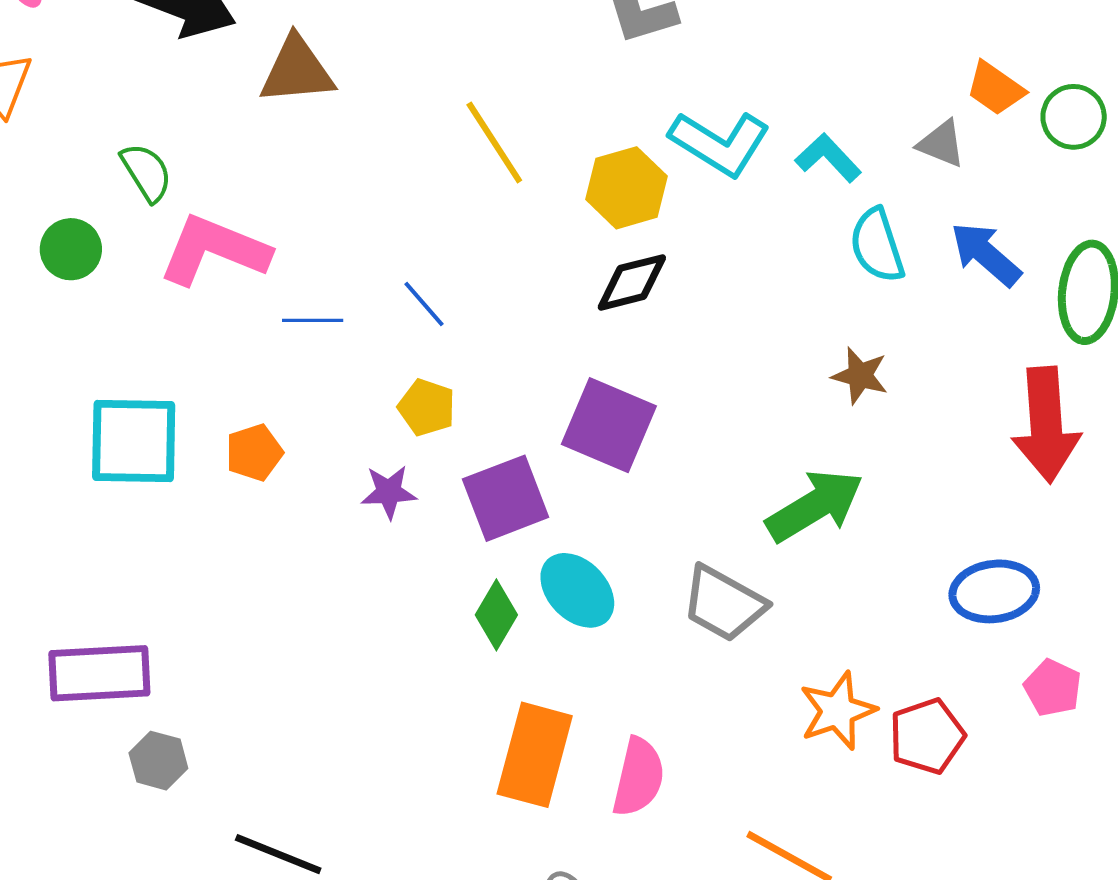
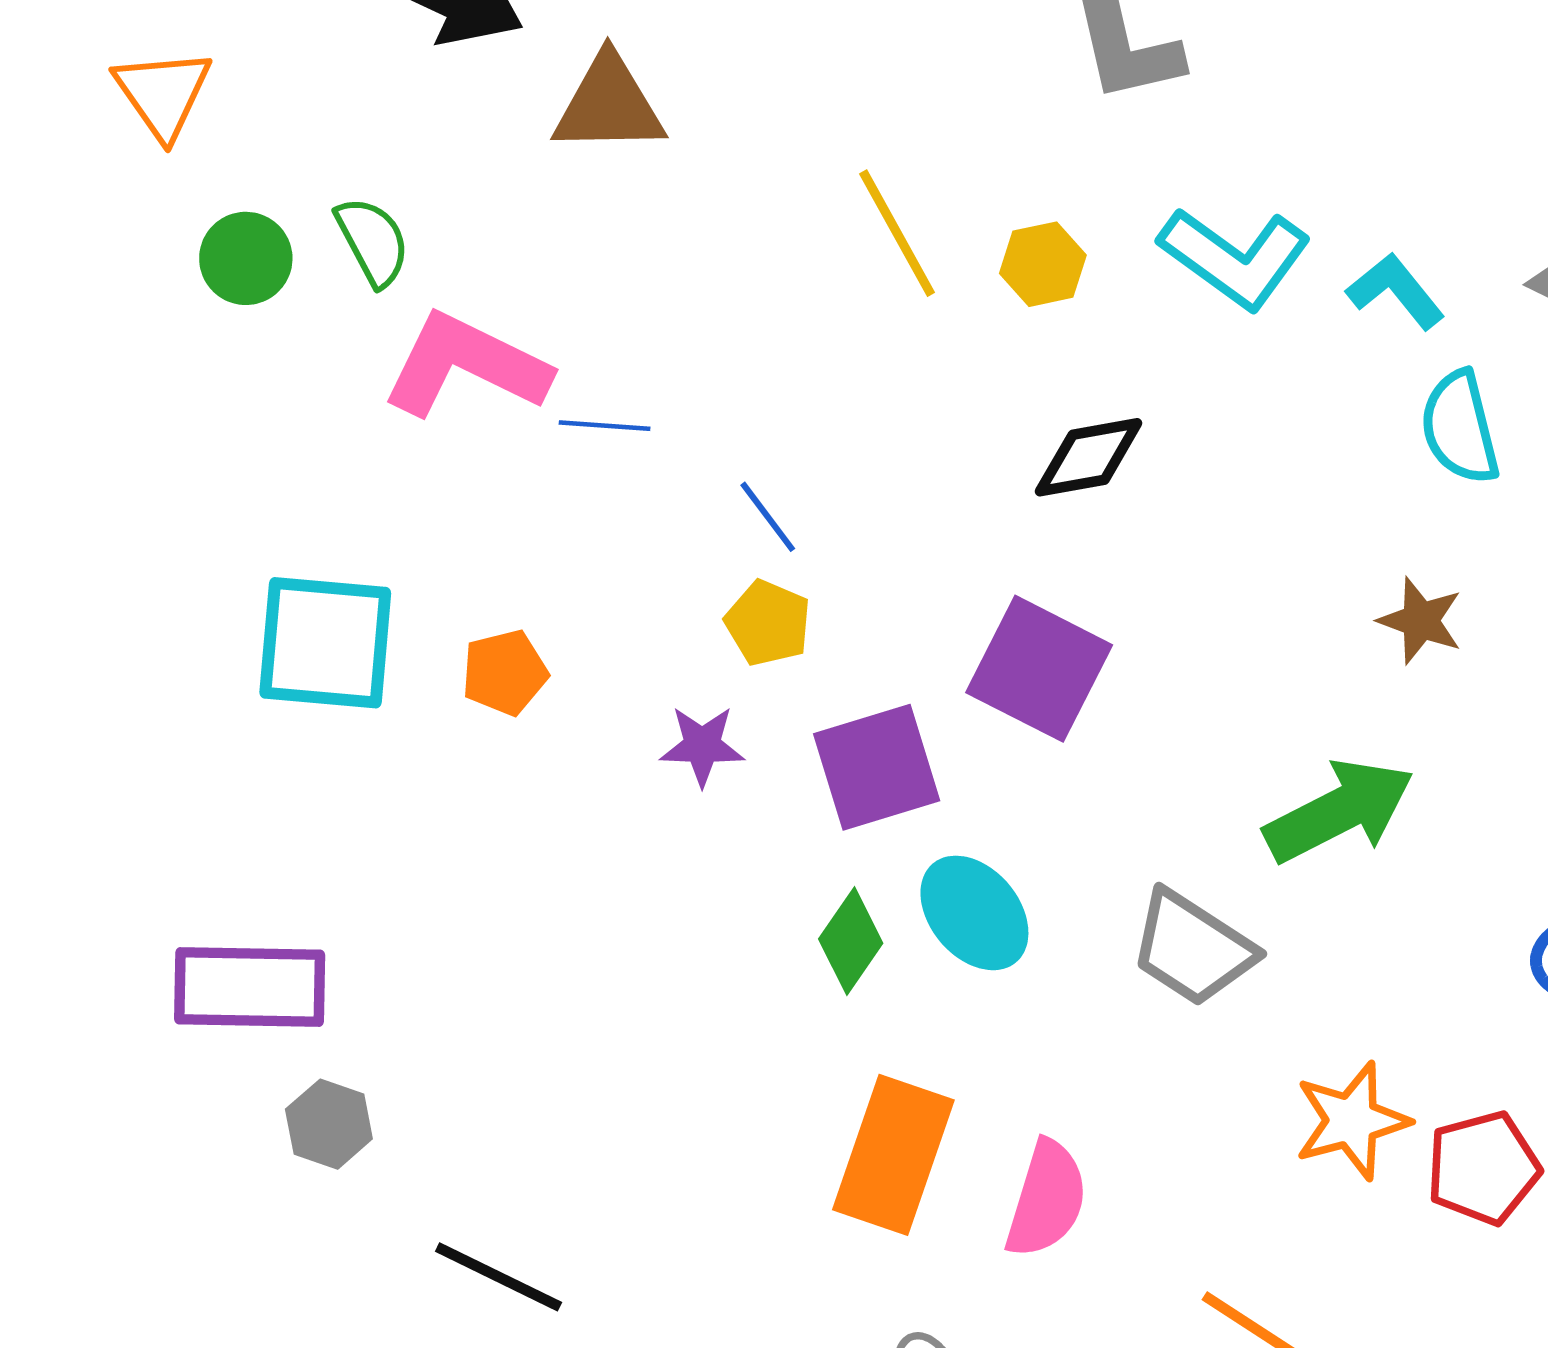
yellow hexagon: (627, 188) -> (1043, 264), moved, size x0.7
green circle: (71, 249) -> (246, 258), moved
blue line: (424, 304) -> (768, 517), moved
blue line: (313, 320) -> (605, 426), moved

